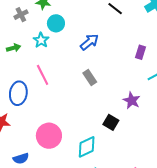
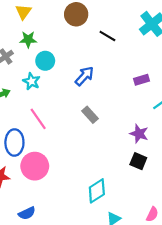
purple rectangle: (140, 52) -> (142, 80), turned 64
black square: (111, 122) -> (138, 161), moved
pink circle: (49, 136) -> (35, 166), moved

